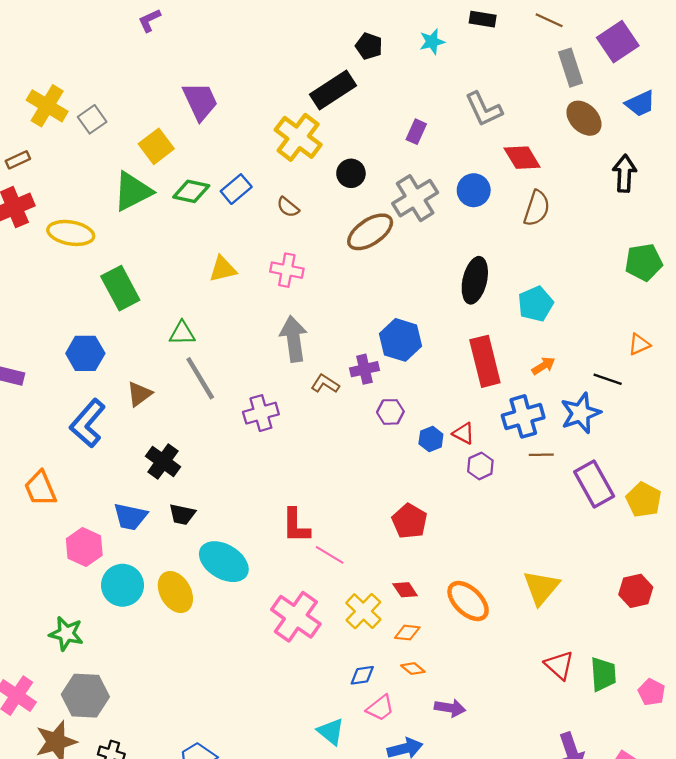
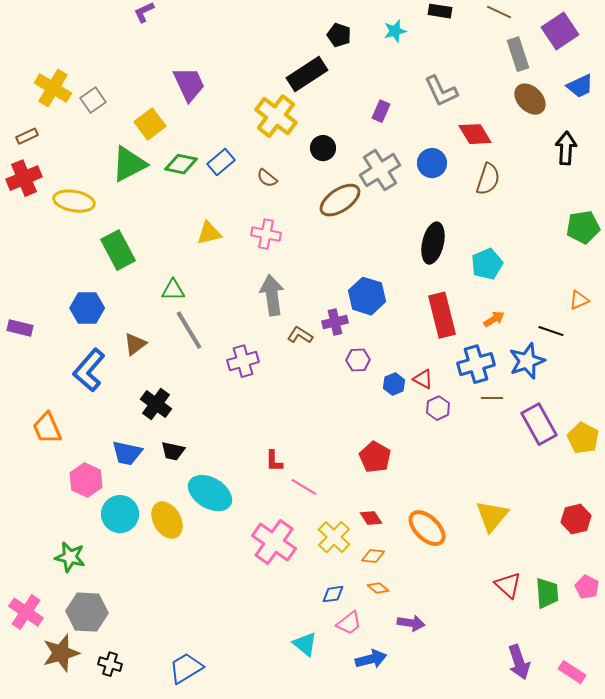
red L-shape: (296, 526) -> (274, 461), size x0.7
pink pentagon: (651, 692) -> (587, 587), moved

